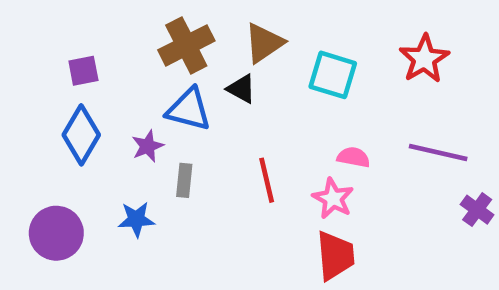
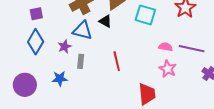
pink semicircle: (354, 157) -> (166, 47), moved
pink star: (333, 198) -> (168, 69), moved

